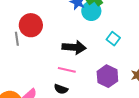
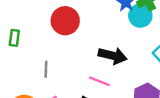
gray line: (17, 39) -> (46, 69), moved

